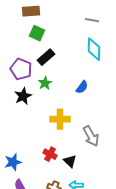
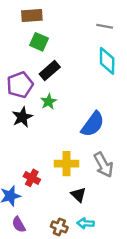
purple pentagon: (21, 69) -> (20, 85), turned 30
blue semicircle: (82, 87) -> (93, 124), moved, size x1.6
yellow cross: (60, 119) -> (66, 164), moved
red cross: (50, 154) -> (32, 178), moved

